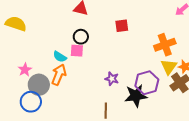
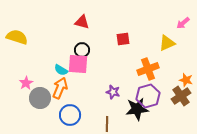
orange cross: (165, 45) -> (148, 69), moved
pink square: (77, 51) -> (78, 64), size x1.5
yellow triangle: (169, 67) -> (167, 43), moved, turned 30
blue circle: (31, 102) -> (70, 115), moved

